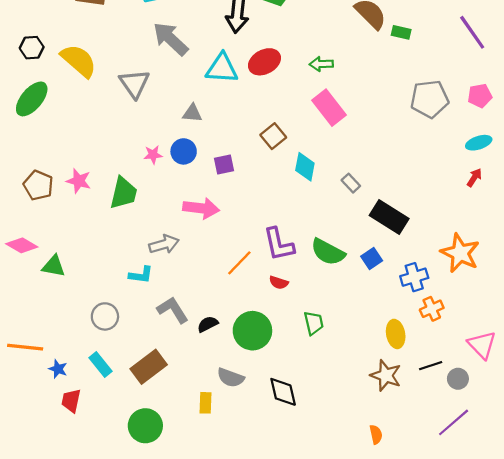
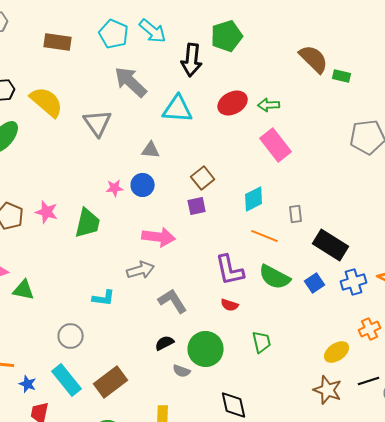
red ellipse: (264, 62) -> (233, 103), moved
brown square: (273, 136) -> (203, 178), moved
purple square: (224, 165) -> (197, 206), moved
cyan diamond: (305, 167) -> (254, 199), turned 52
gray rectangle: (351, 183) -> (296, 214), turned 36
gray arrow: (164, 244) -> (141, 270), moved
orange line: (239, 263) -> (265, 236), moved, turned 68
blue cross: (414, 277) -> (354, 282), moved
gray L-shape: (173, 310) -> (173, 301), moved
yellow ellipse: (396, 334) -> (337, 352), turned 65
cyan rectangle: (101, 365) -> (67, 380), size x1.4
gray semicircle: (231, 378) -> (182, 371), moved, size x0.7

